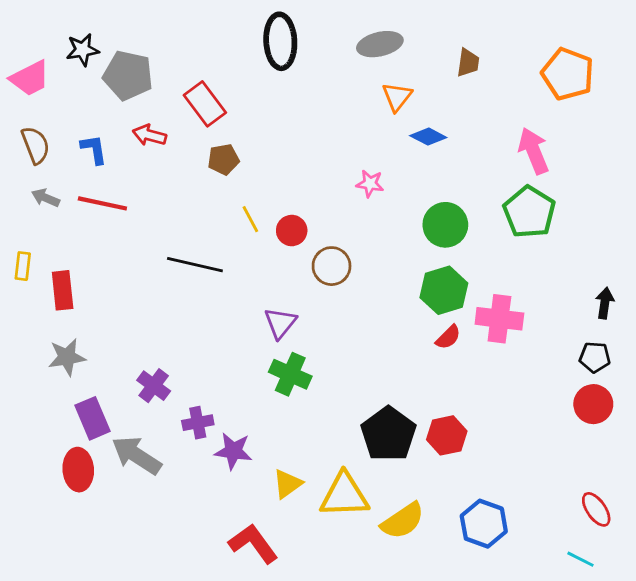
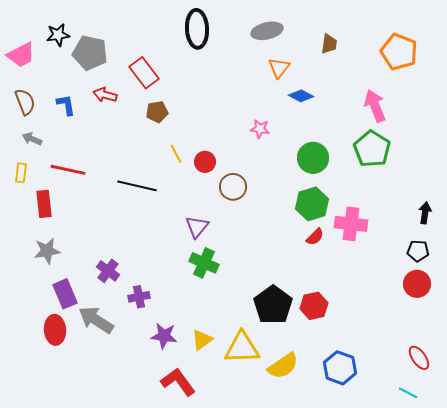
red line: (102, 203) -> (68, 170), moved
yellow rectangle: (23, 266) -> (21, 173), moved
purple star: (233, 451) -> (164, 336), moved

